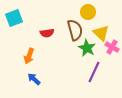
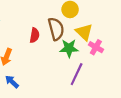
red semicircle: (47, 33) -> (35, 35), moved, turned -72
green star: (87, 48) -> (69, 48), turned -30

